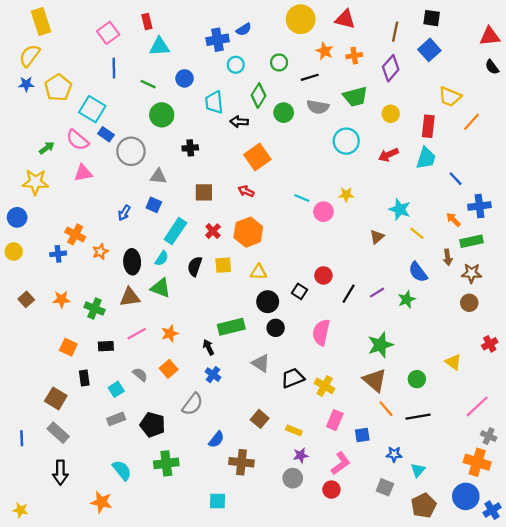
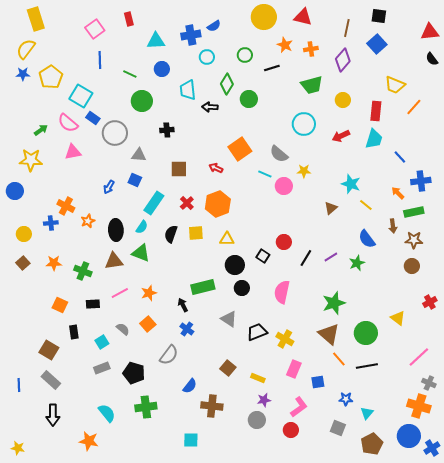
cyan triangle: (159, 47) -> (156, 41), moved
gray semicircle: (318, 107) -> (279, 154), moved, turned 30
orange square: (257, 157) -> (240, 149), moved
yellow circle: (14, 252) -> (24, 234), moved
green circle: (417, 379) -> (366, 333), size x1.5

